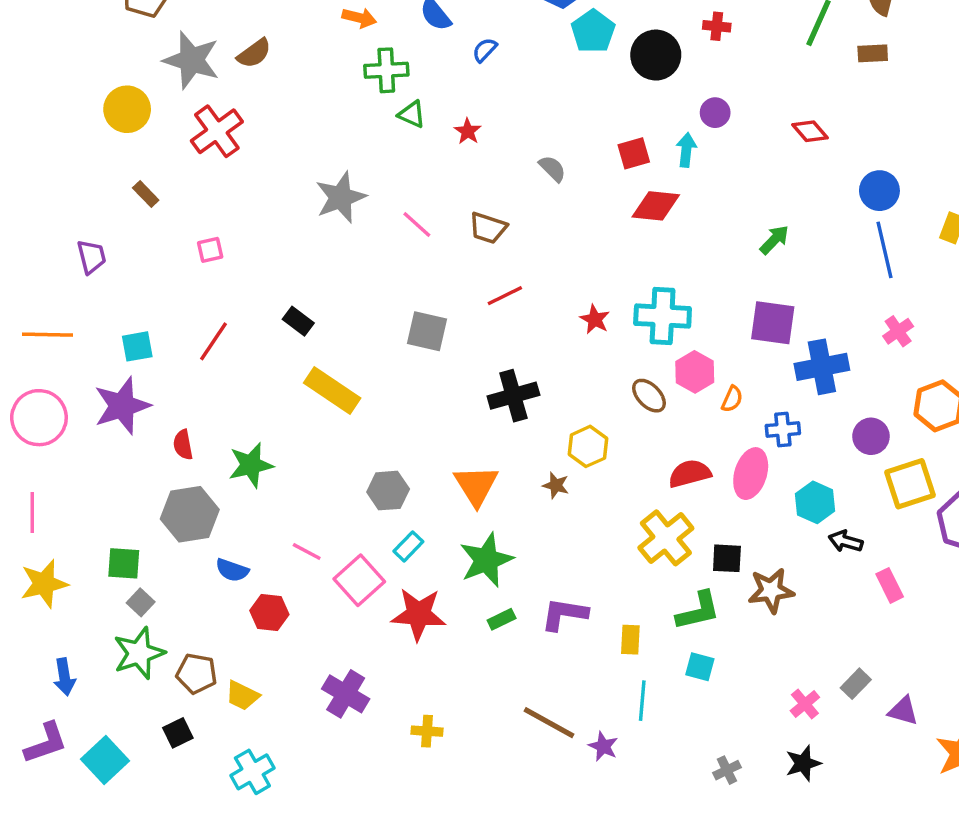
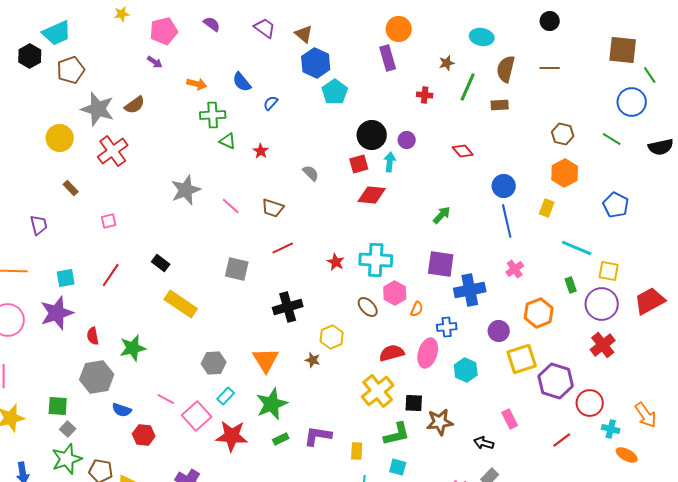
red cross: (717, 26) -> (425, 95), moved
black circle: (656, 55) -> (372, 135), moved
black arrow: (846, 541) -> (484, 443), moved

